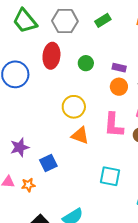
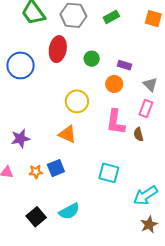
orange circle: (119, 87) -> (114, 84), moved
orange triangle: (80, 136) -> (67, 134), moved
blue square: (48, 163) -> (56, 168), moved
orange star: (28, 185) -> (36, 172), moved

